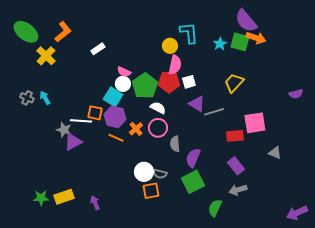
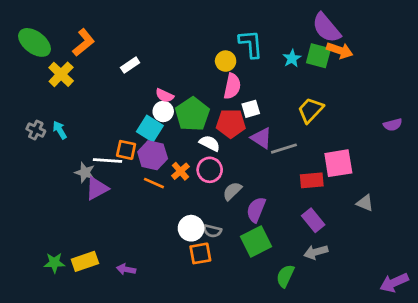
red pentagon: (169, 82) -> (231, 123), moved
gray semicircle: (175, 144) -> (232, 191), turned 49
purple arrow: (95, 203) -> (126, 269), turned -56

